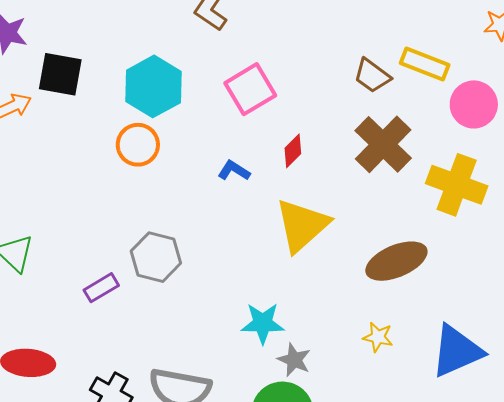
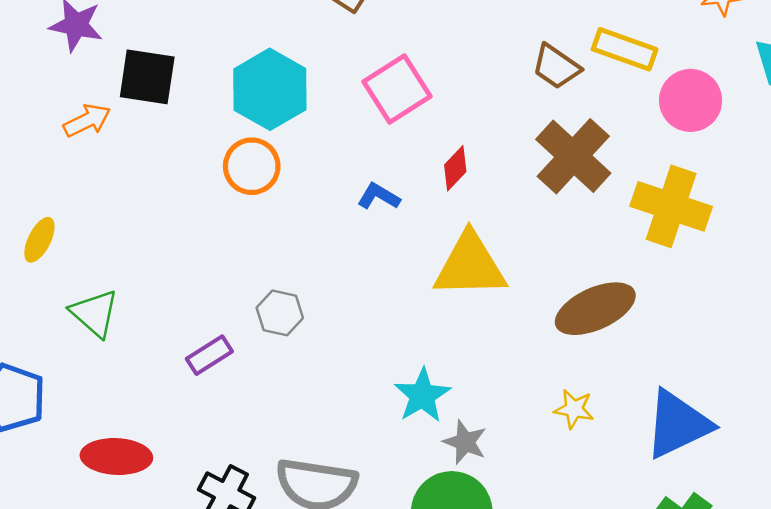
yellow triangle: (302, 225) -> (470, 266), turned 42
gray hexagon: (156, 257) -> (280, 313), size x0.7
cyan star: (263, 323) -> (422, 395), turned -30

